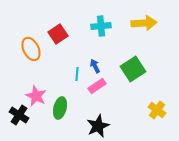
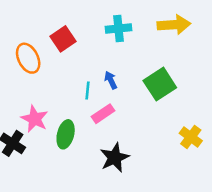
pink rectangle: (97, 86) -> (103, 114), moved

